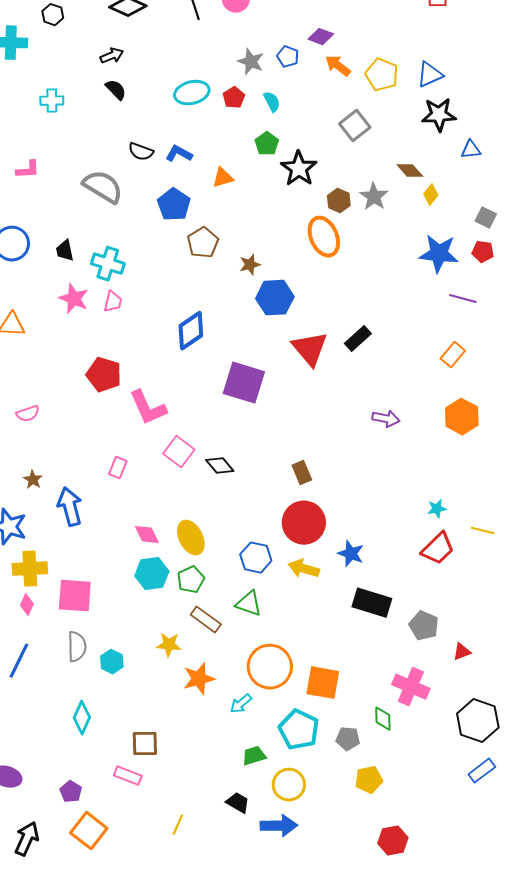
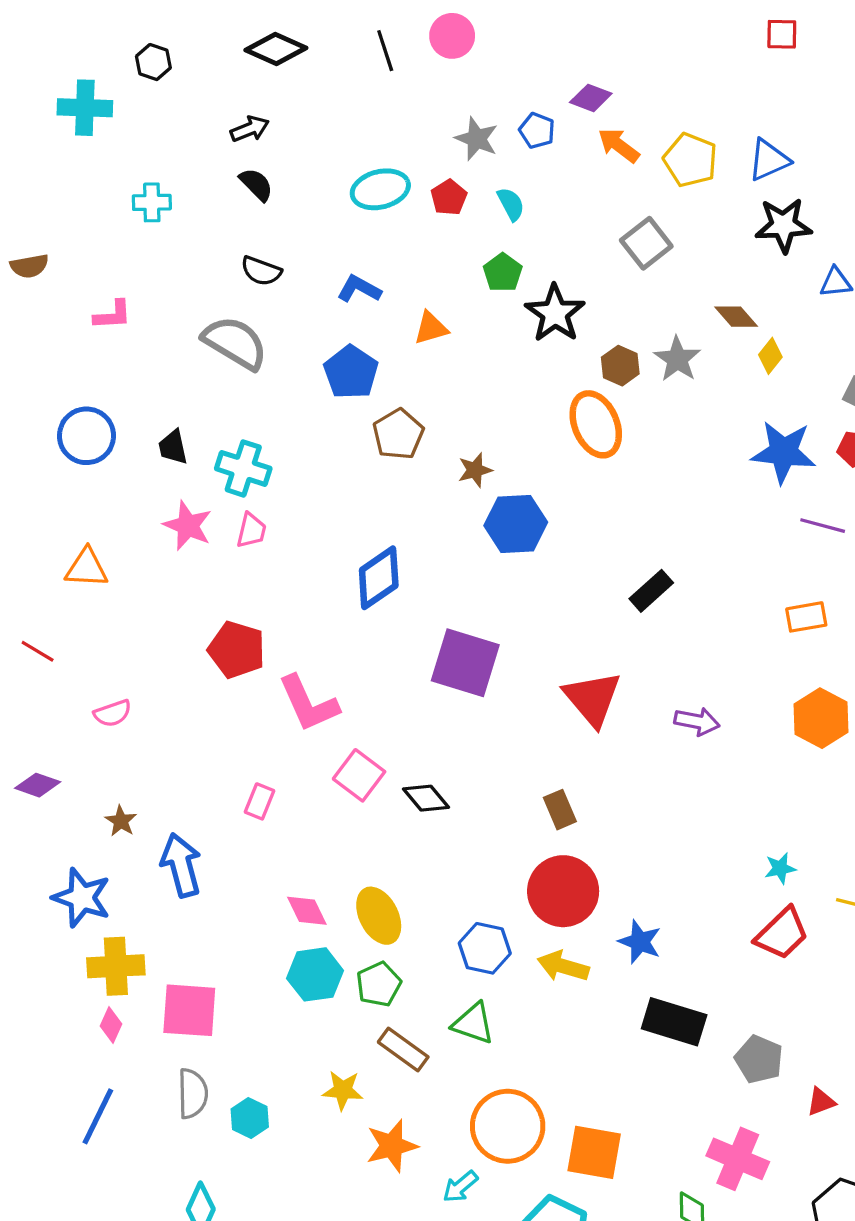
black semicircle: (141, 152) -> (261, 271), moved
red triangle: (310, 349) -> (592, 699), moved
orange rectangle: (453, 355) -> (806, 617), turned 40

